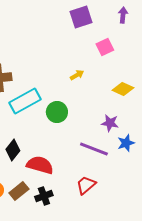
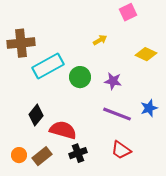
purple star: (110, 123) -> (113, 81), moved
red trapezoid: (86, 185) -> (121, 150), moved, turned -105
black cross: (44, 196) -> (78, 153), moved

